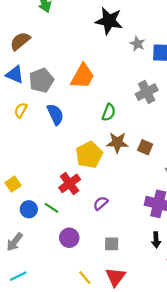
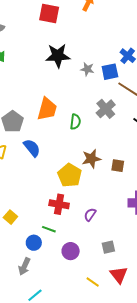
green semicircle: (109, 112) -> (75, 122), moved
brown square: (145, 147) -> (118, 166), moved
red cross: (70, 183) -> (59, 204), turned -30
blue circle: (29, 209) -> (34, 243), moved

